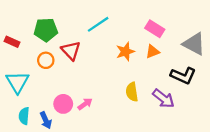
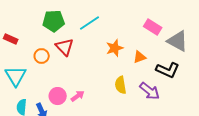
pink rectangle: (155, 29) -> (153, 27), moved
green pentagon: (46, 30) -> (54, 21), moved
orange triangle: (153, 52) -> (140, 57), moved

